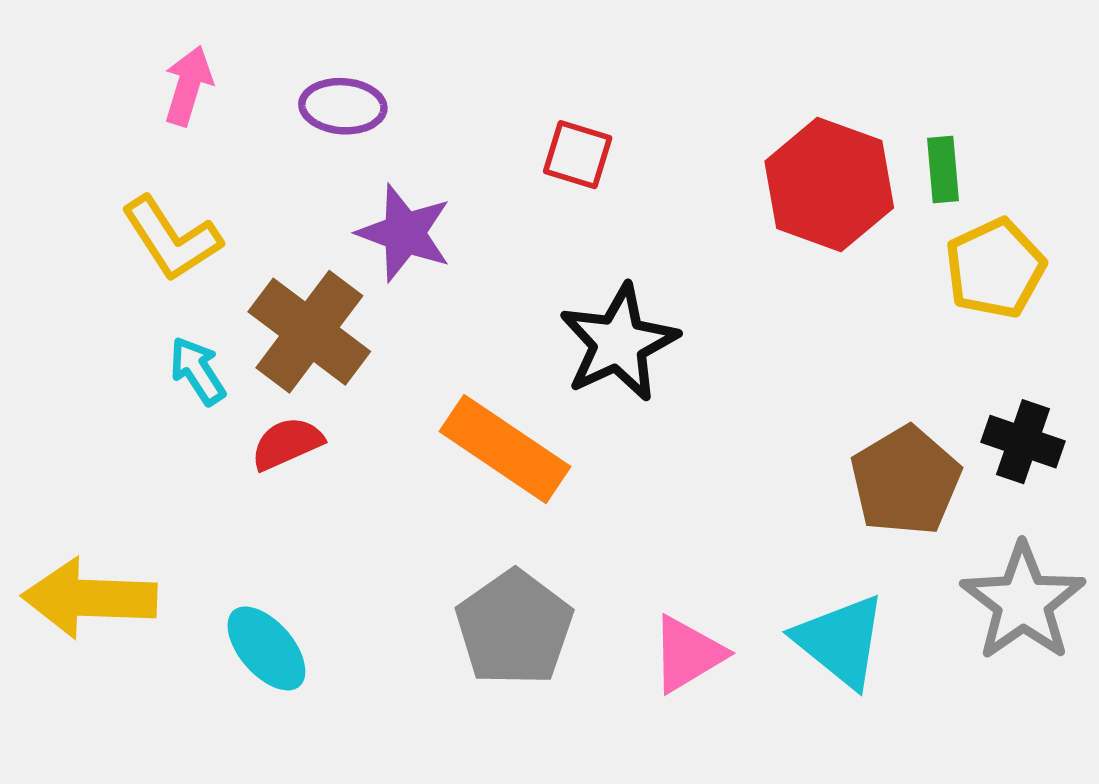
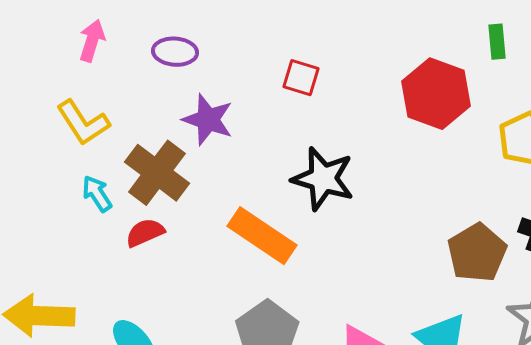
green rectangle: (943, 170) -> (497, 42), moved
black star: (619, 343) -> (323, 179), turned -30

